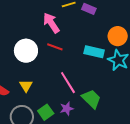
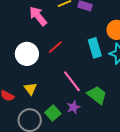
pink arrow: (51, 23) -> (38, 16), moved
red line: (55, 47) -> (55, 47), turned -56
cyan rectangle: (94, 52) -> (95, 48), turned 66

